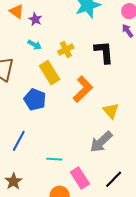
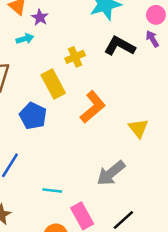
cyan arrow: (35, 45) -> (25, 39), moved, turned -48
black L-shape: (104, 52) -> (120, 46), moved, turned -60
yellow triangle: (111, 111) -> (138, 128), moved

